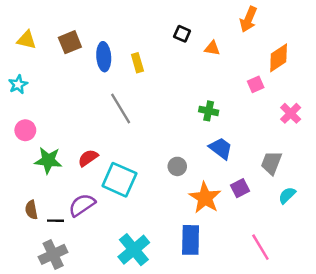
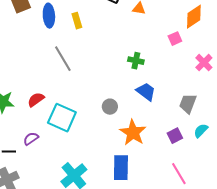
purple square: (240, 188) -> (175, 136), moved
purple semicircle: (82, 205) -> (31, 139), size x0.7

